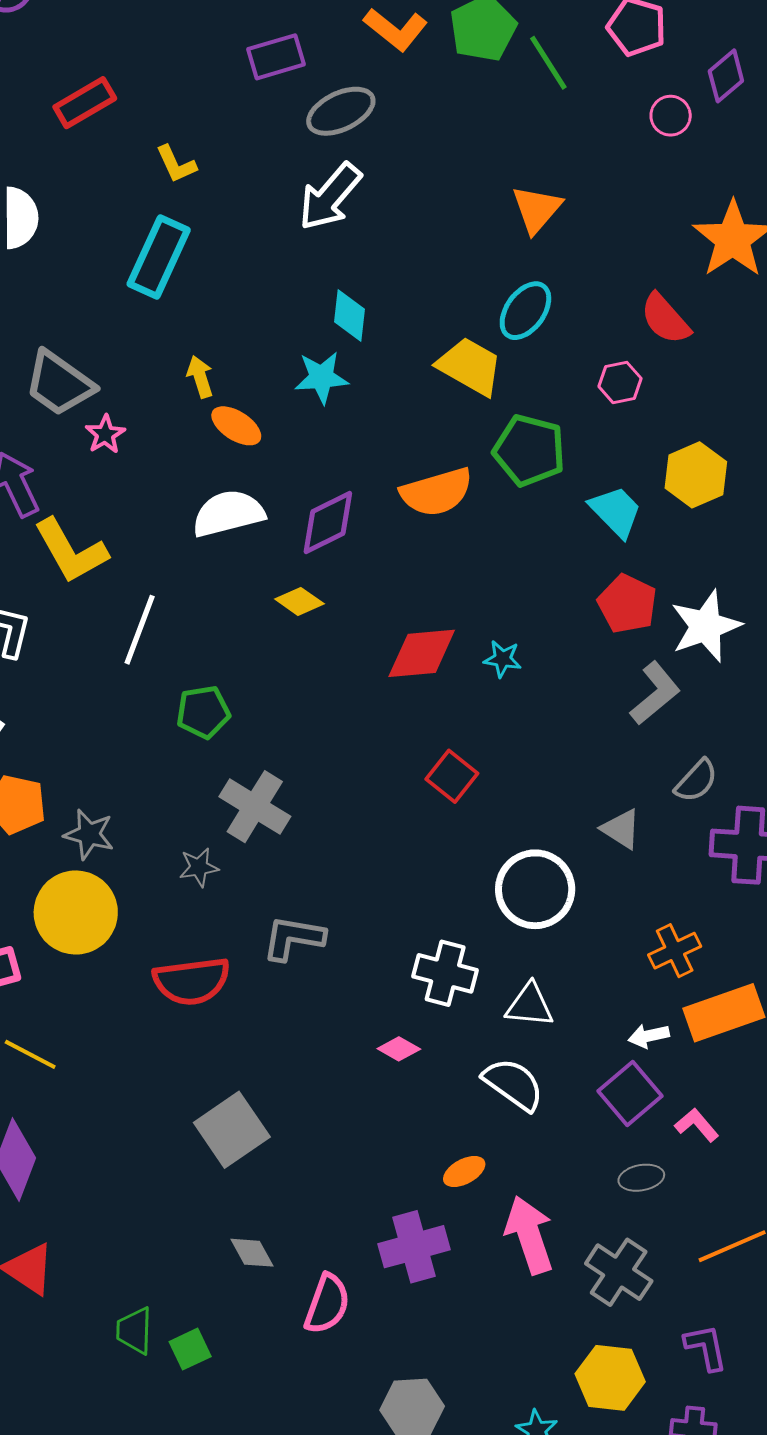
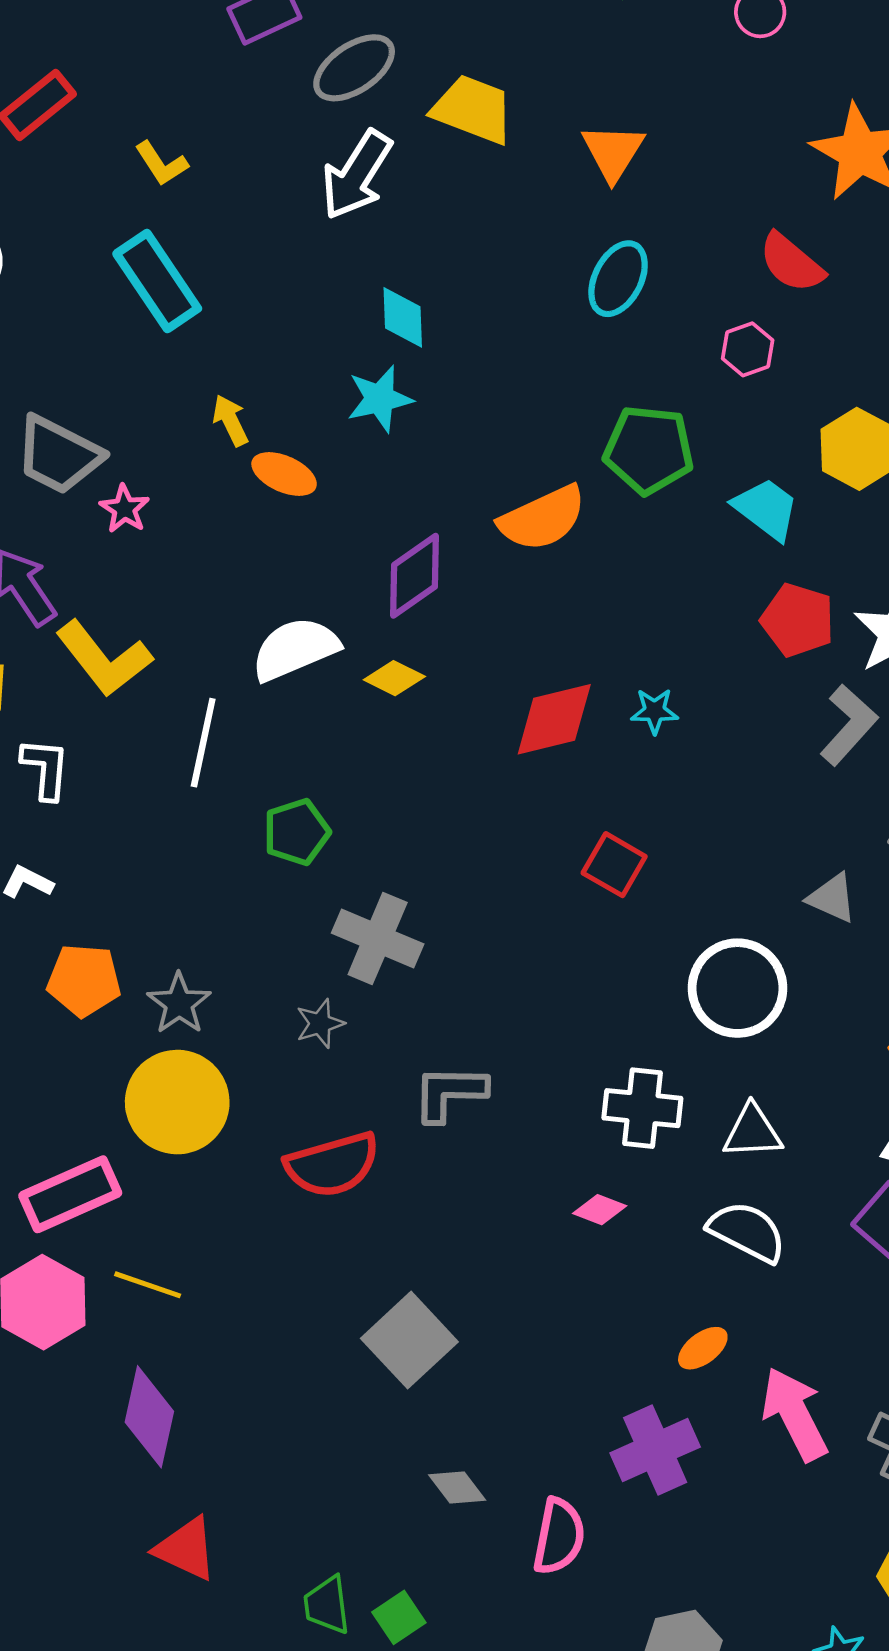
cyan rectangle: (159, 257) -> (157, 281), turned -50
yellow trapezoid: (470, 366) -> (473, 109), moved
white semicircle: (228, 513) -> (295, 649), moved
gray star: (89, 834) -> (179, 1003), turned 30

